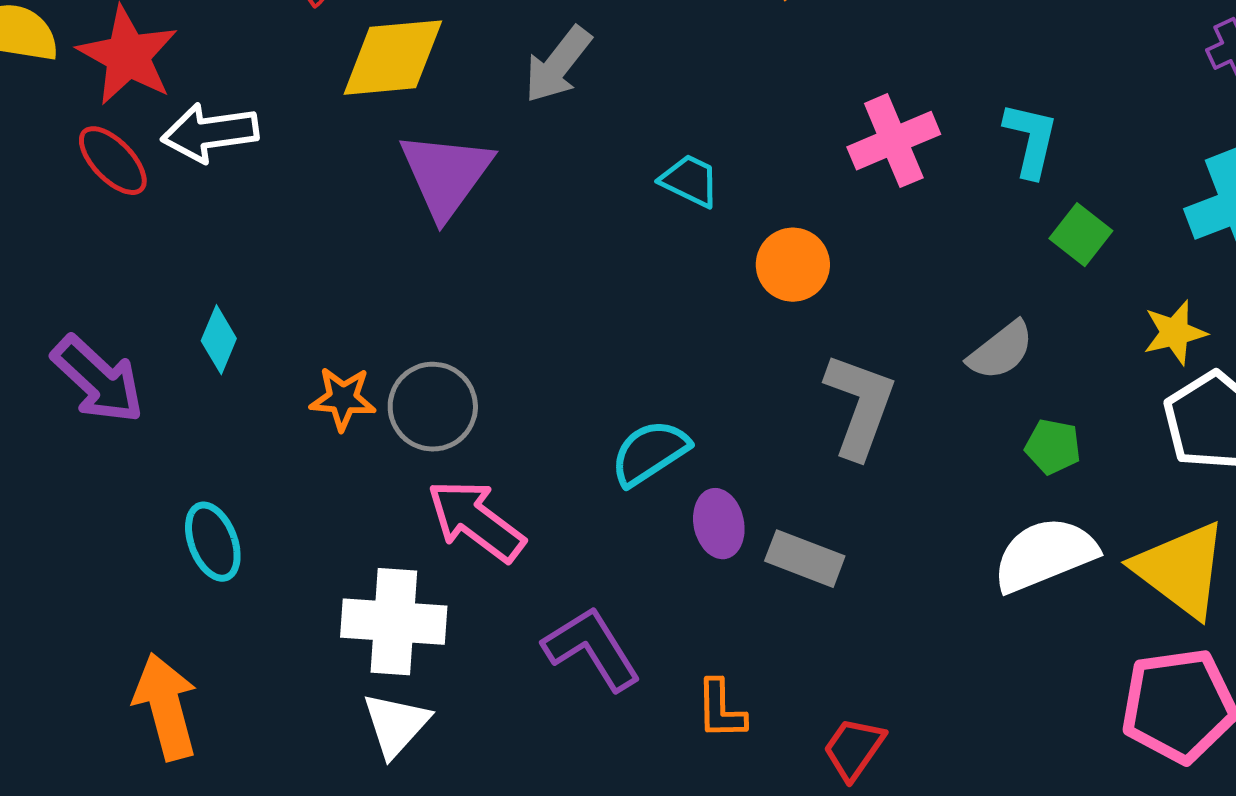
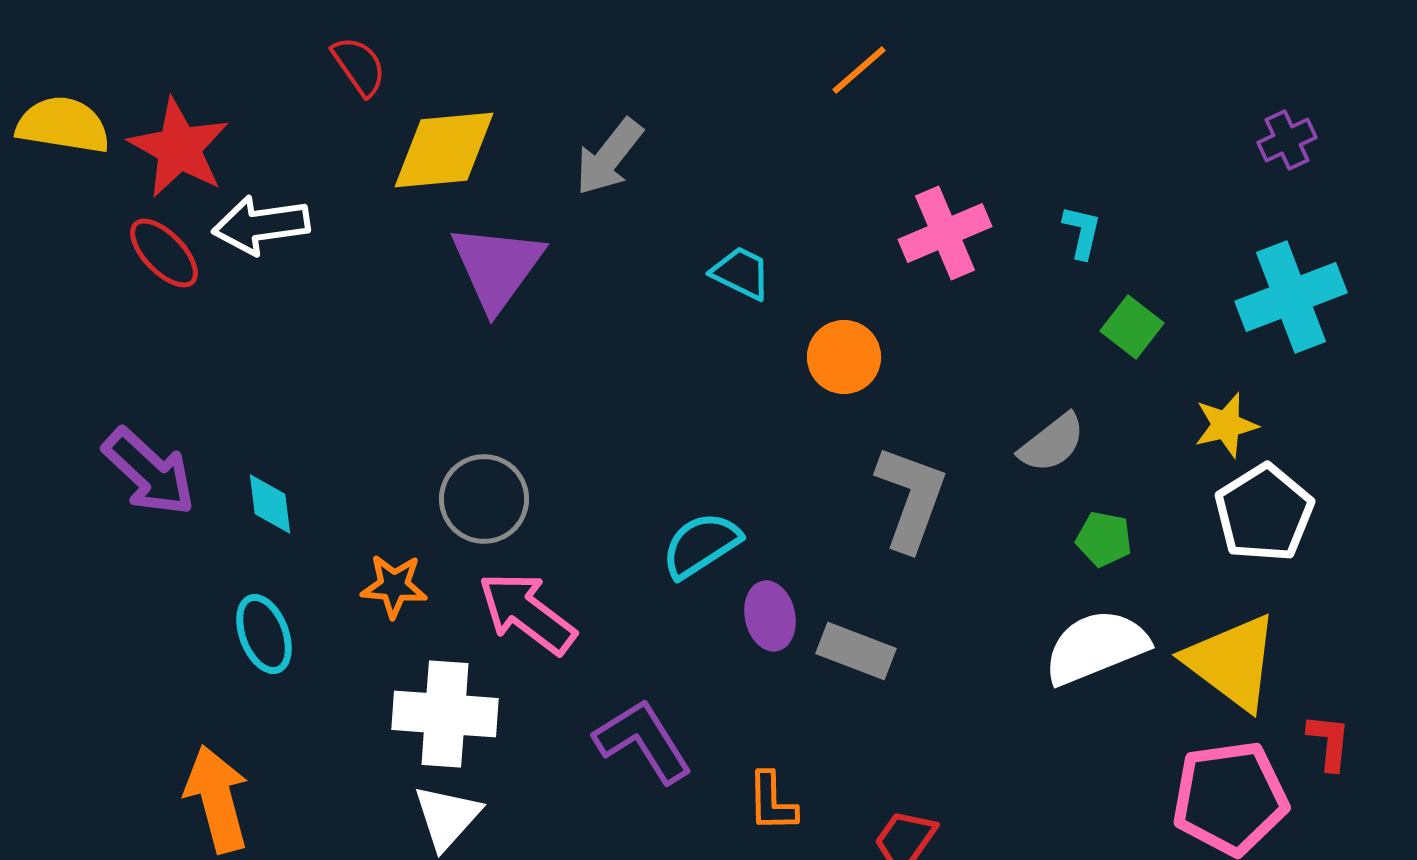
cyan L-shape: (1031, 140) -> (1082, 232), size x0.7
cyan diamond: (219, 340) -> (270, 504), moved, turned -30
orange star: (343, 399) -> (394, 586), moved

